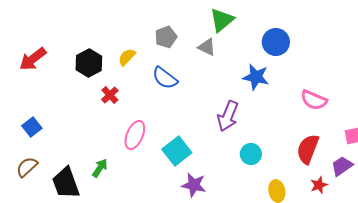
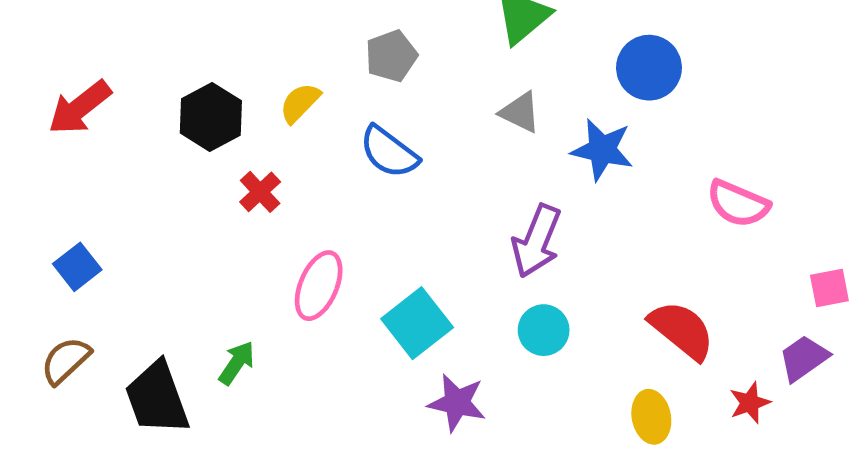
gray triangle: (207, 47) -> (520, 112), moved
red semicircle: (308, 149) -> (682, 330), moved, turned 108
cyan circle: (251, 154) -> (544, 330), moved

